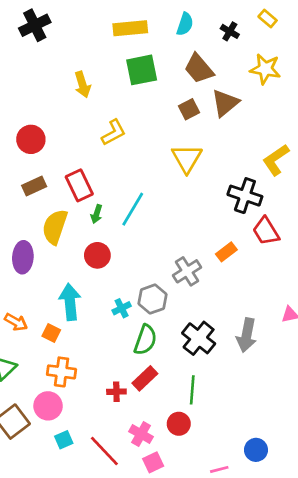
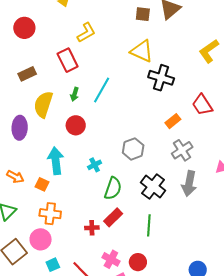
brown square: (189, 109) -> (143, 14), turned 35
red circle: (31, 139) -> (24, 28), moved
yellow triangle: (187, 158) -> (142, 51), turned -35
red rectangle: (79, 185) -> (68, 60), moved
black cross: (245, 196) -> (161, 78), moved
gray cross: (187, 271) -> (182, 150), moved
gray hexagon: (153, 299) -> (133, 149), moved
red circle: (179, 424) -> (138, 262), moved

